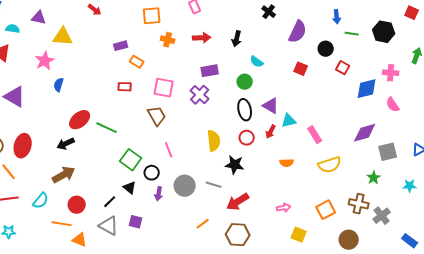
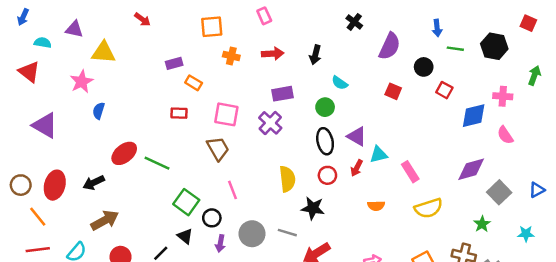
black arrow: (66, 144) -> (94, 183), moved
gray square: (388, 152) -> (499, 192), turned -30

